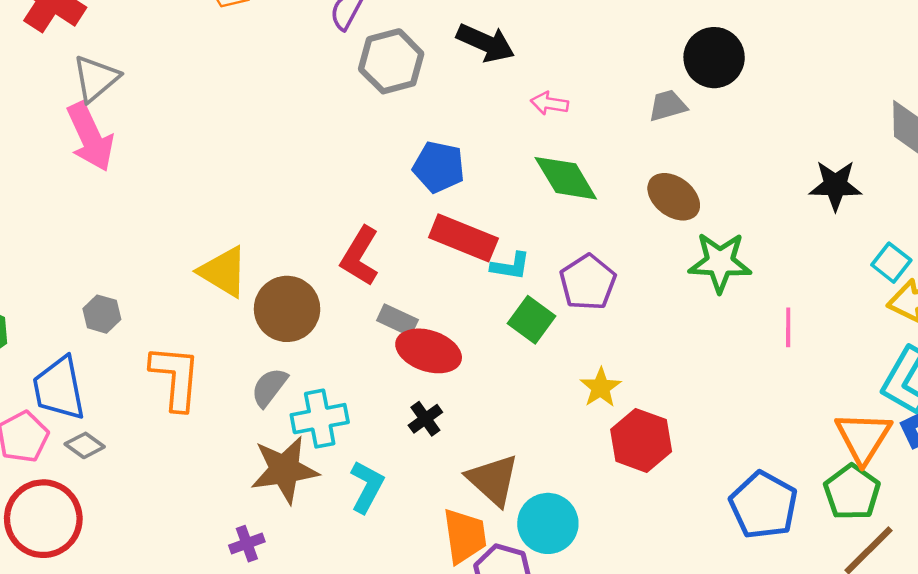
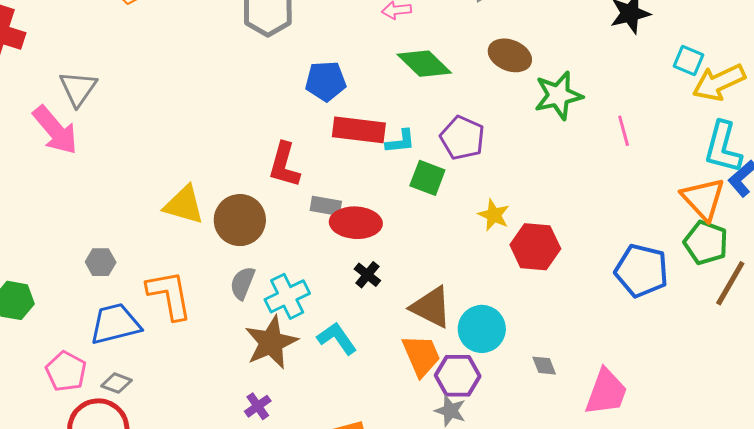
gray triangle: (96, 78) -> (78, 88), moved
blue trapezoid: (59, 388) -> (115, 324), moved, turned 102
gray diamond: (85, 445) -> (116, 383), moved
cyan L-shape: (367, 487) -> (337, 338), turned -48

